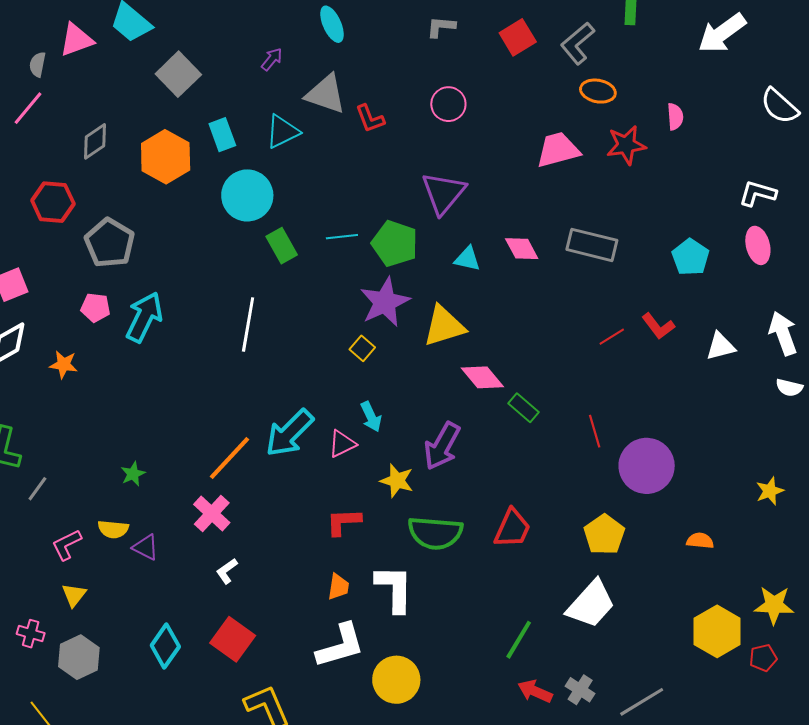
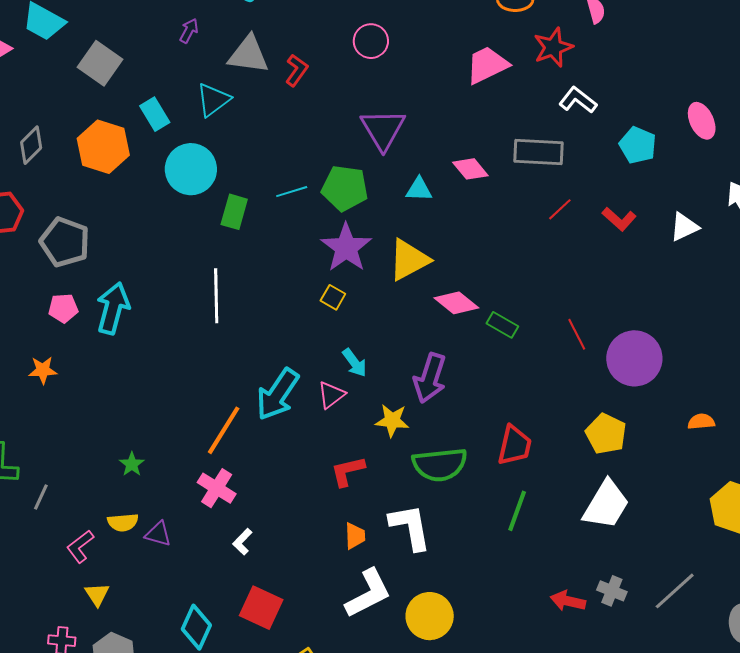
red L-shape: (370, 119) -> (297, 70), turned -112
white L-shape: (758, 193) -> (578, 100), moved, turned 33
green rectangle: (282, 246) -> (234, 212), turned 56
red line: (612, 337) -> (560, 209), moved
green line: (519, 640) -> (517, 511), moved

